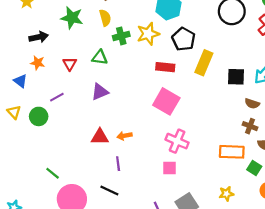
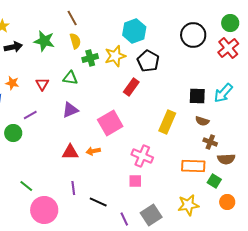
black arrow: (39, 37) -> (13, 47), moved
yellow rectangle: (204, 63) -> (167, 122), moved
red rectangle: (165, 67) -> (131, 87), turned -60
pink square: (166, 101) -> (110, 123), moved, turned 30
brown semicircle: (252, 104) -> (202, 121), moved
purple line: (118, 164) -> (73, 188), moved
black line: (109, 190) -> (98, 202), moved
yellow star: (226, 194) -> (188, 205), size x1.5

